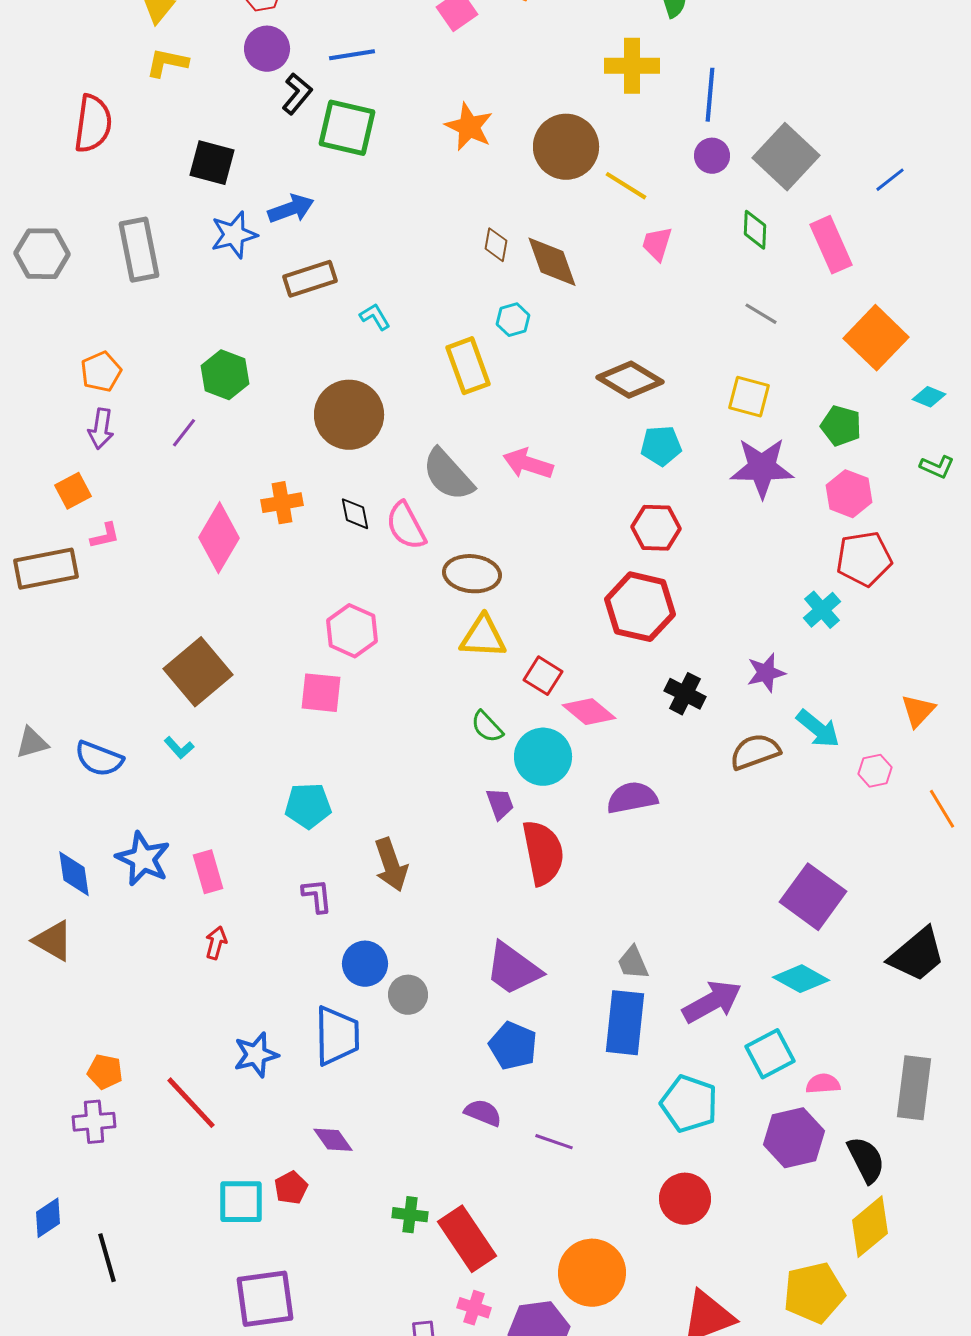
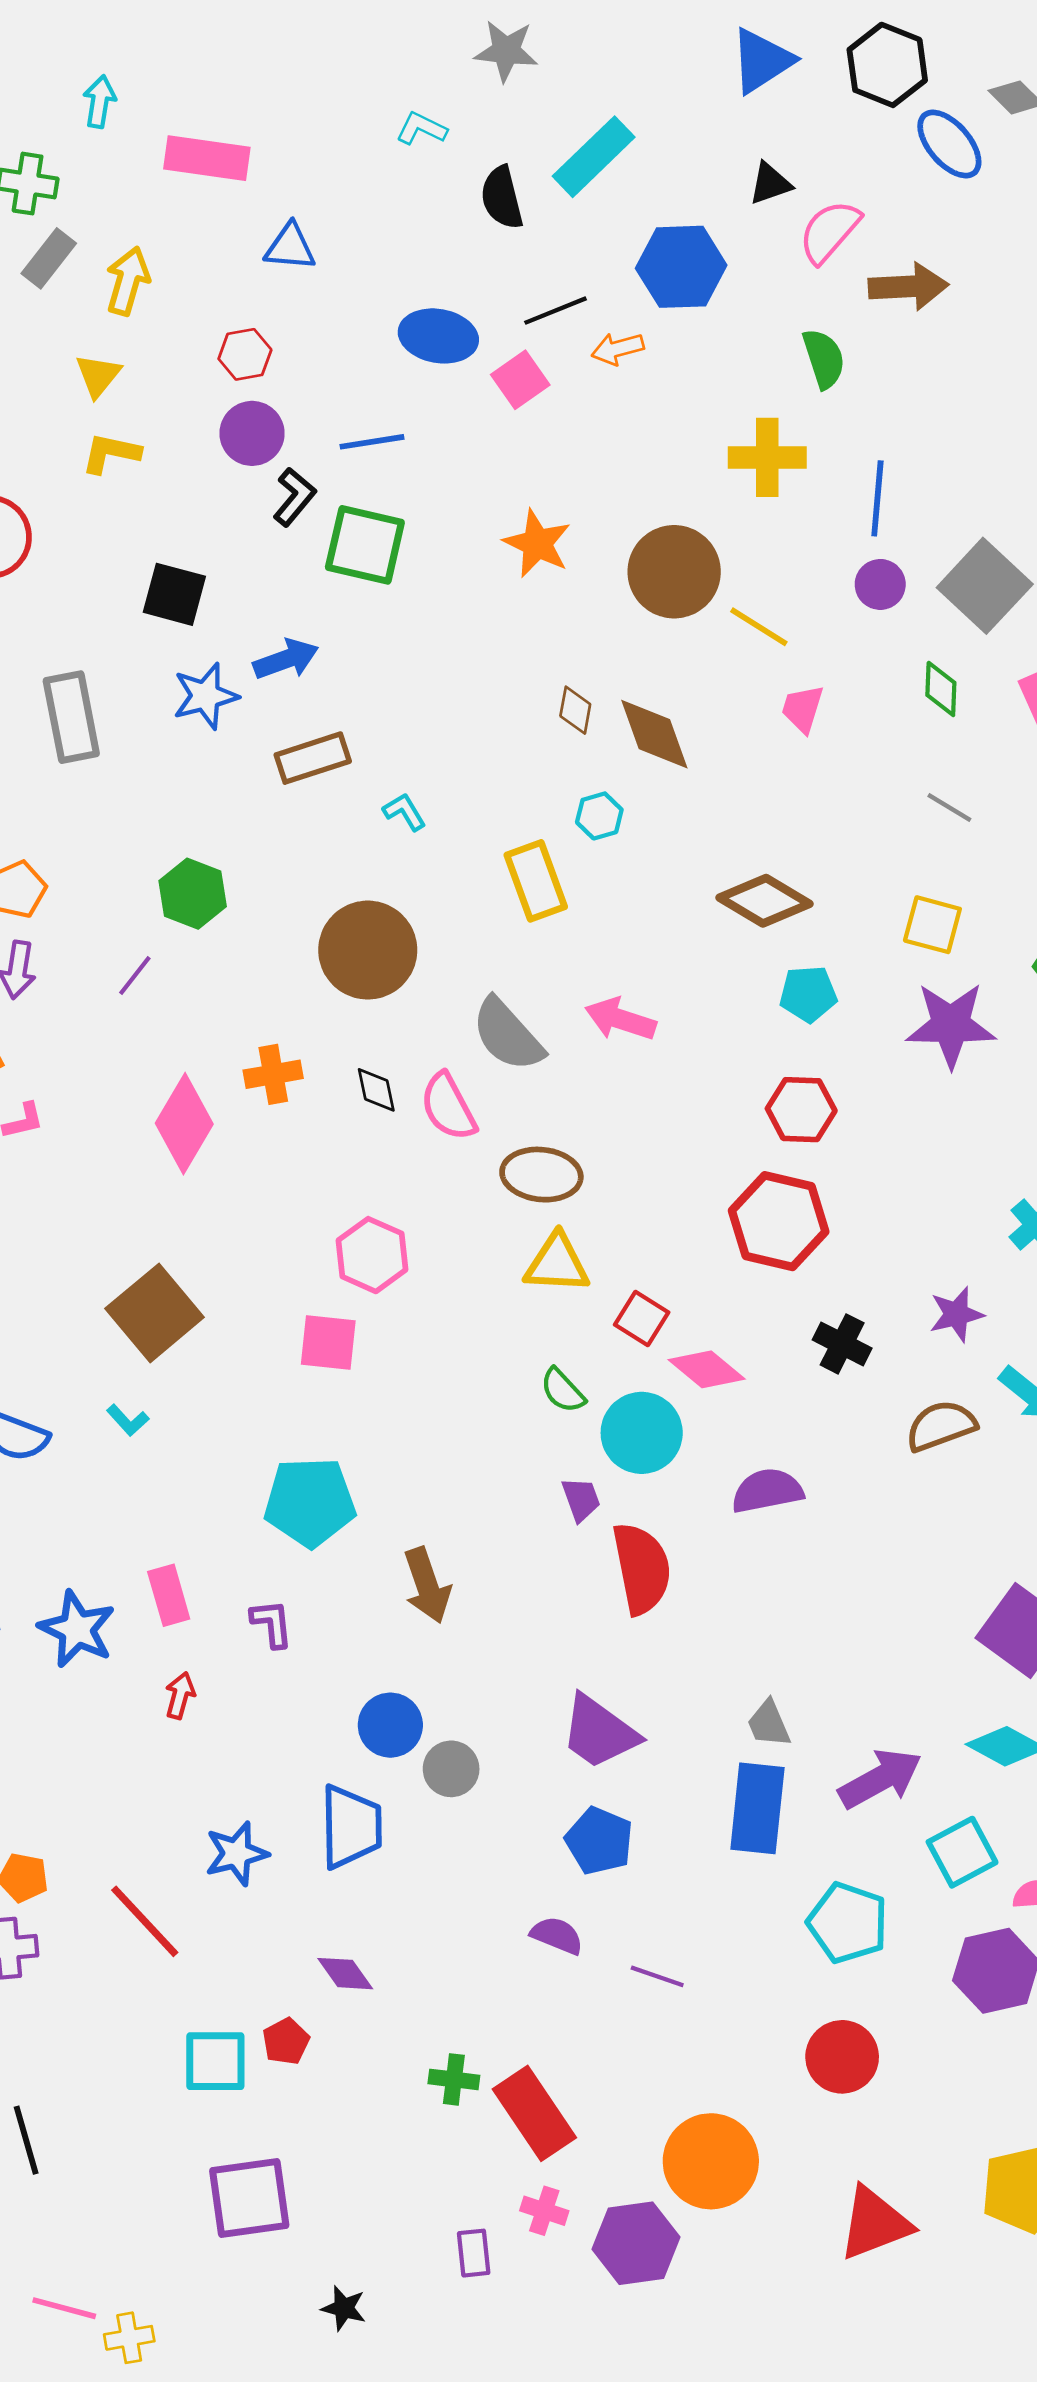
cyan pentagon: (308, 806) -> (310, 1502), size x1.4
blue star: (143, 859) -> (77, 1629), moved
purple L-shape: (317, 896) -> (272, 1623), moved

